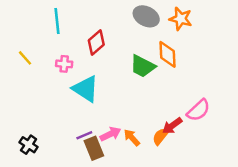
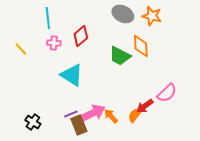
pink cross: (64, 64) -> (54, 43), moved
pink arrow: (111, 134) -> (93, 113), size x1.4
black cross: (29, 145) -> (33, 122), moved

